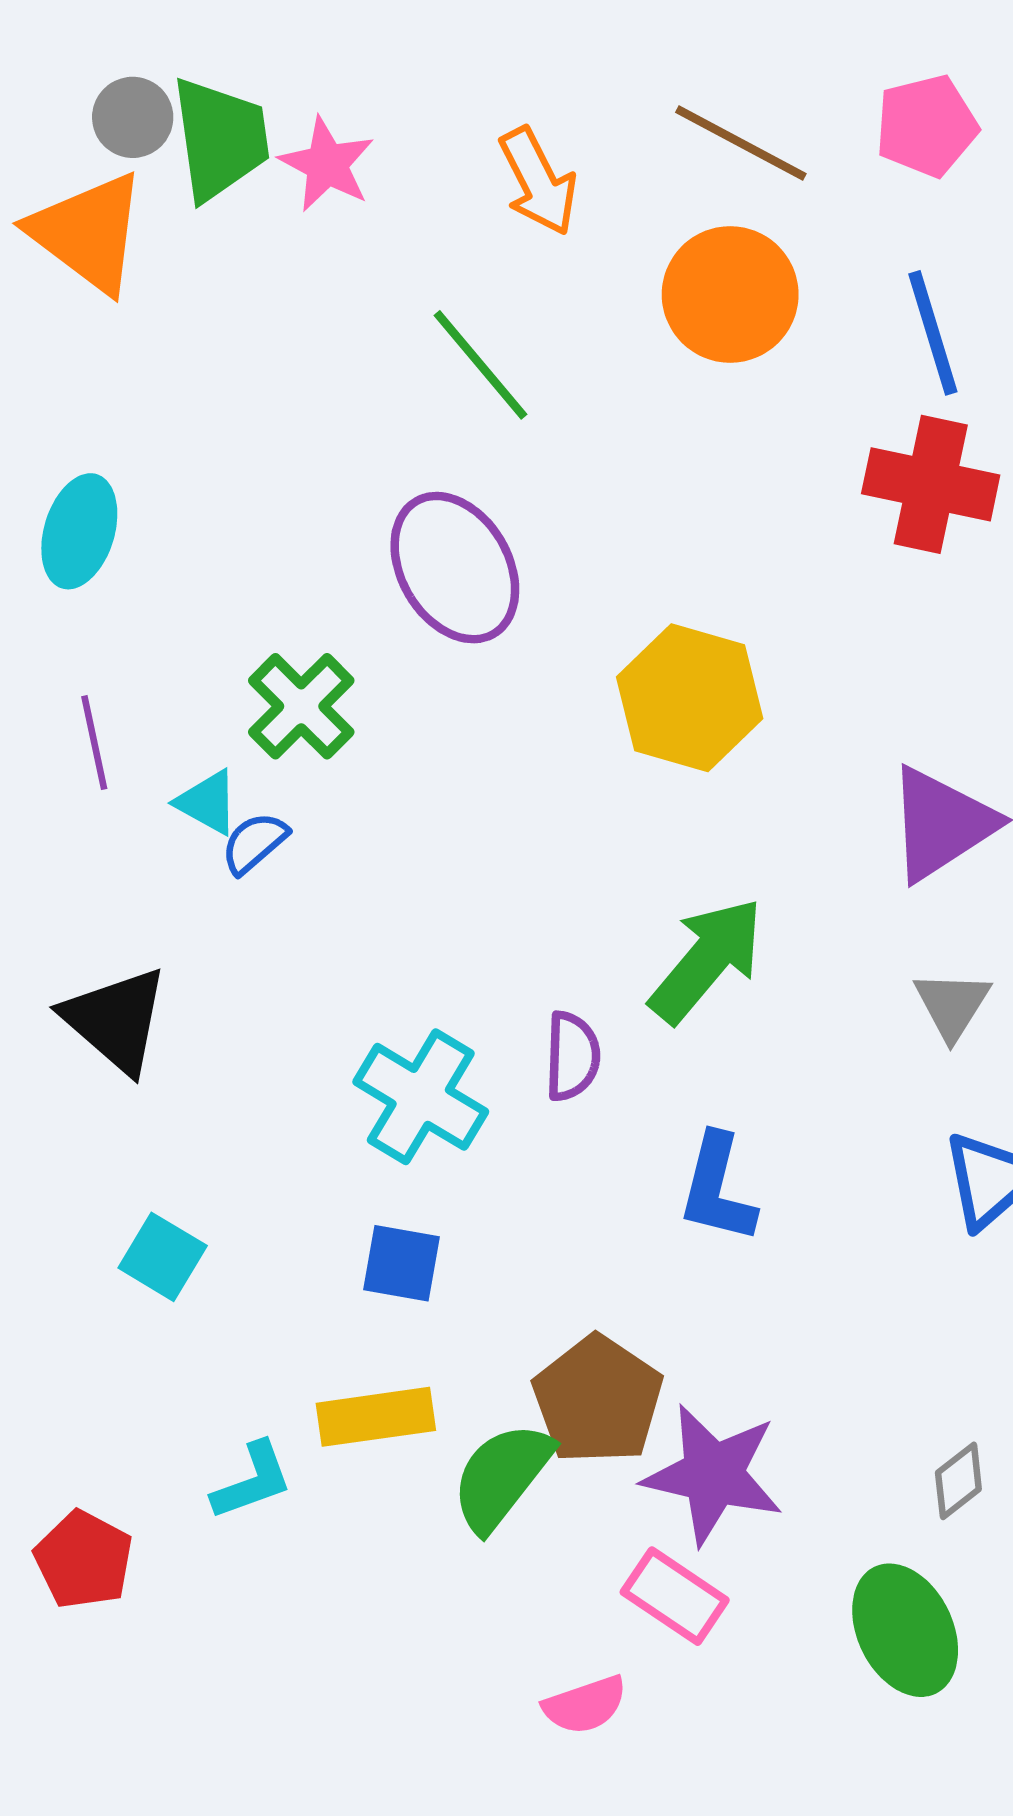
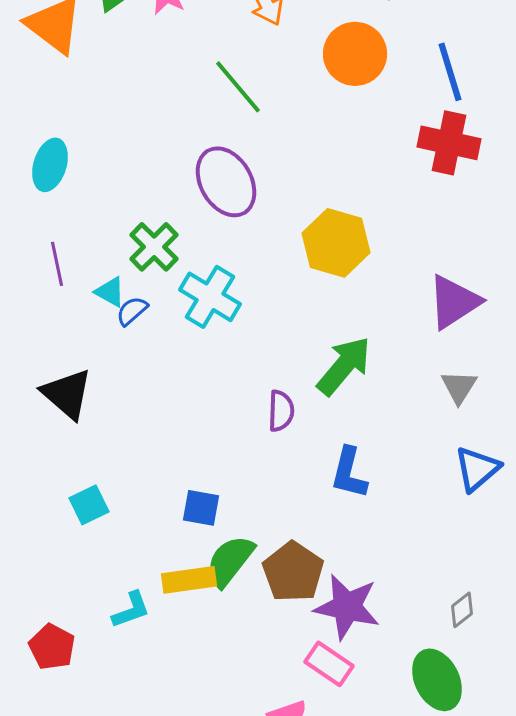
cyan cross: (421, 1097) -> (210, 297), moved
cyan square: (163, 1257) -> (89, 505), turned 33
green semicircle: (502, 1477) -> (230, 561), moved

